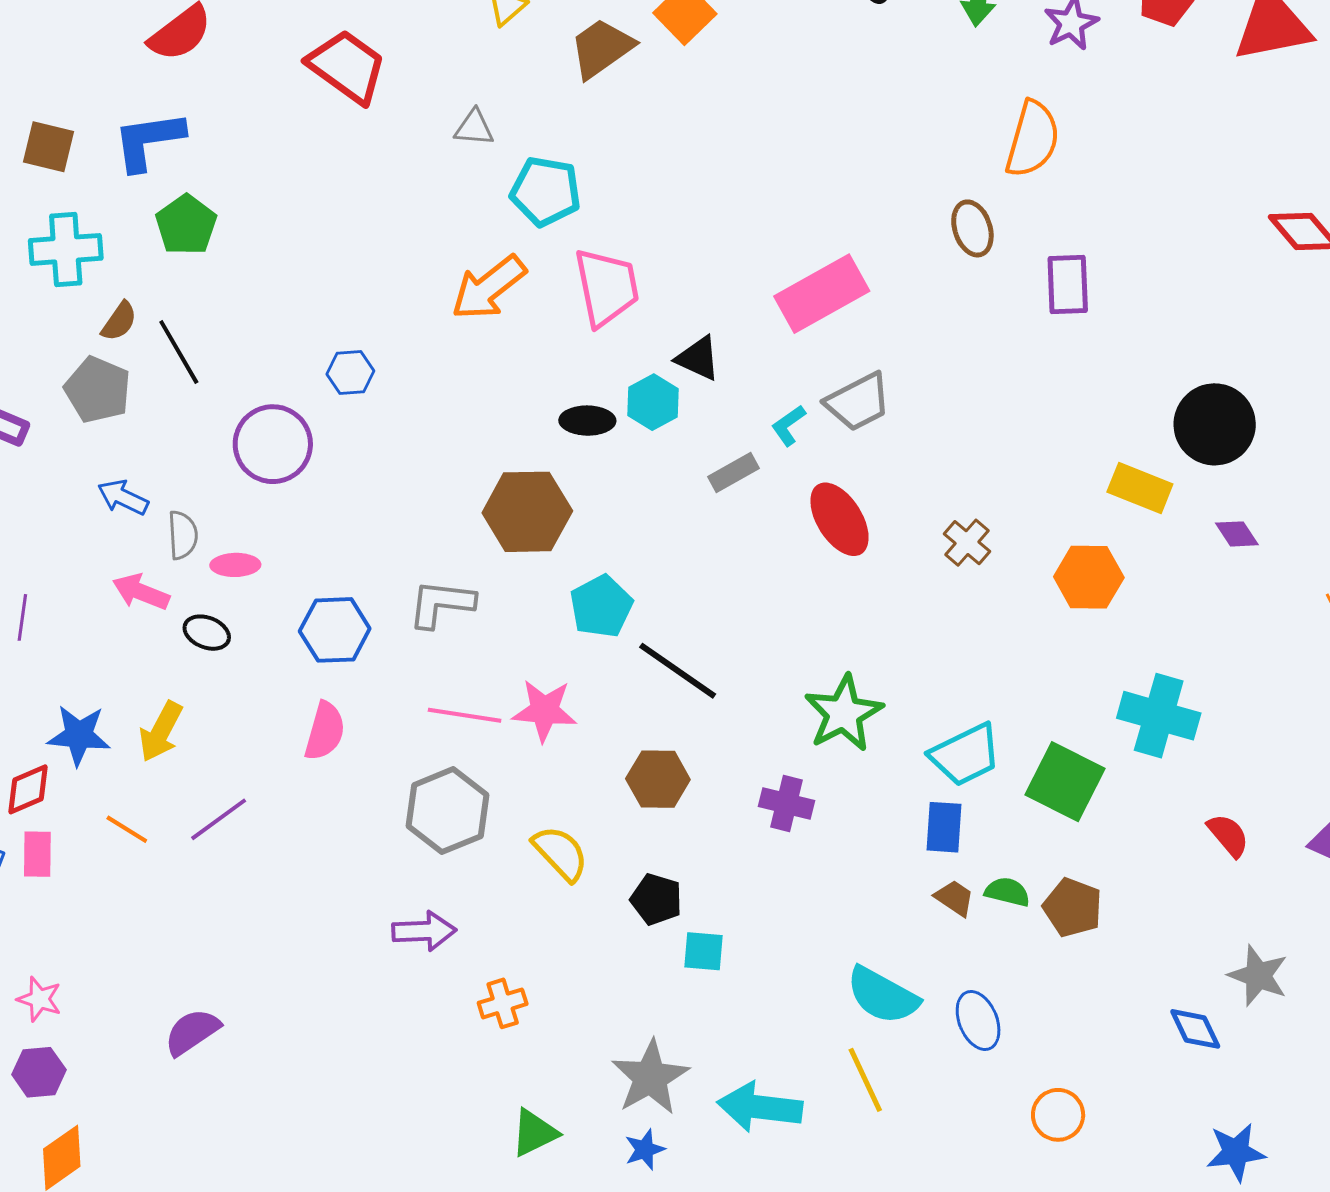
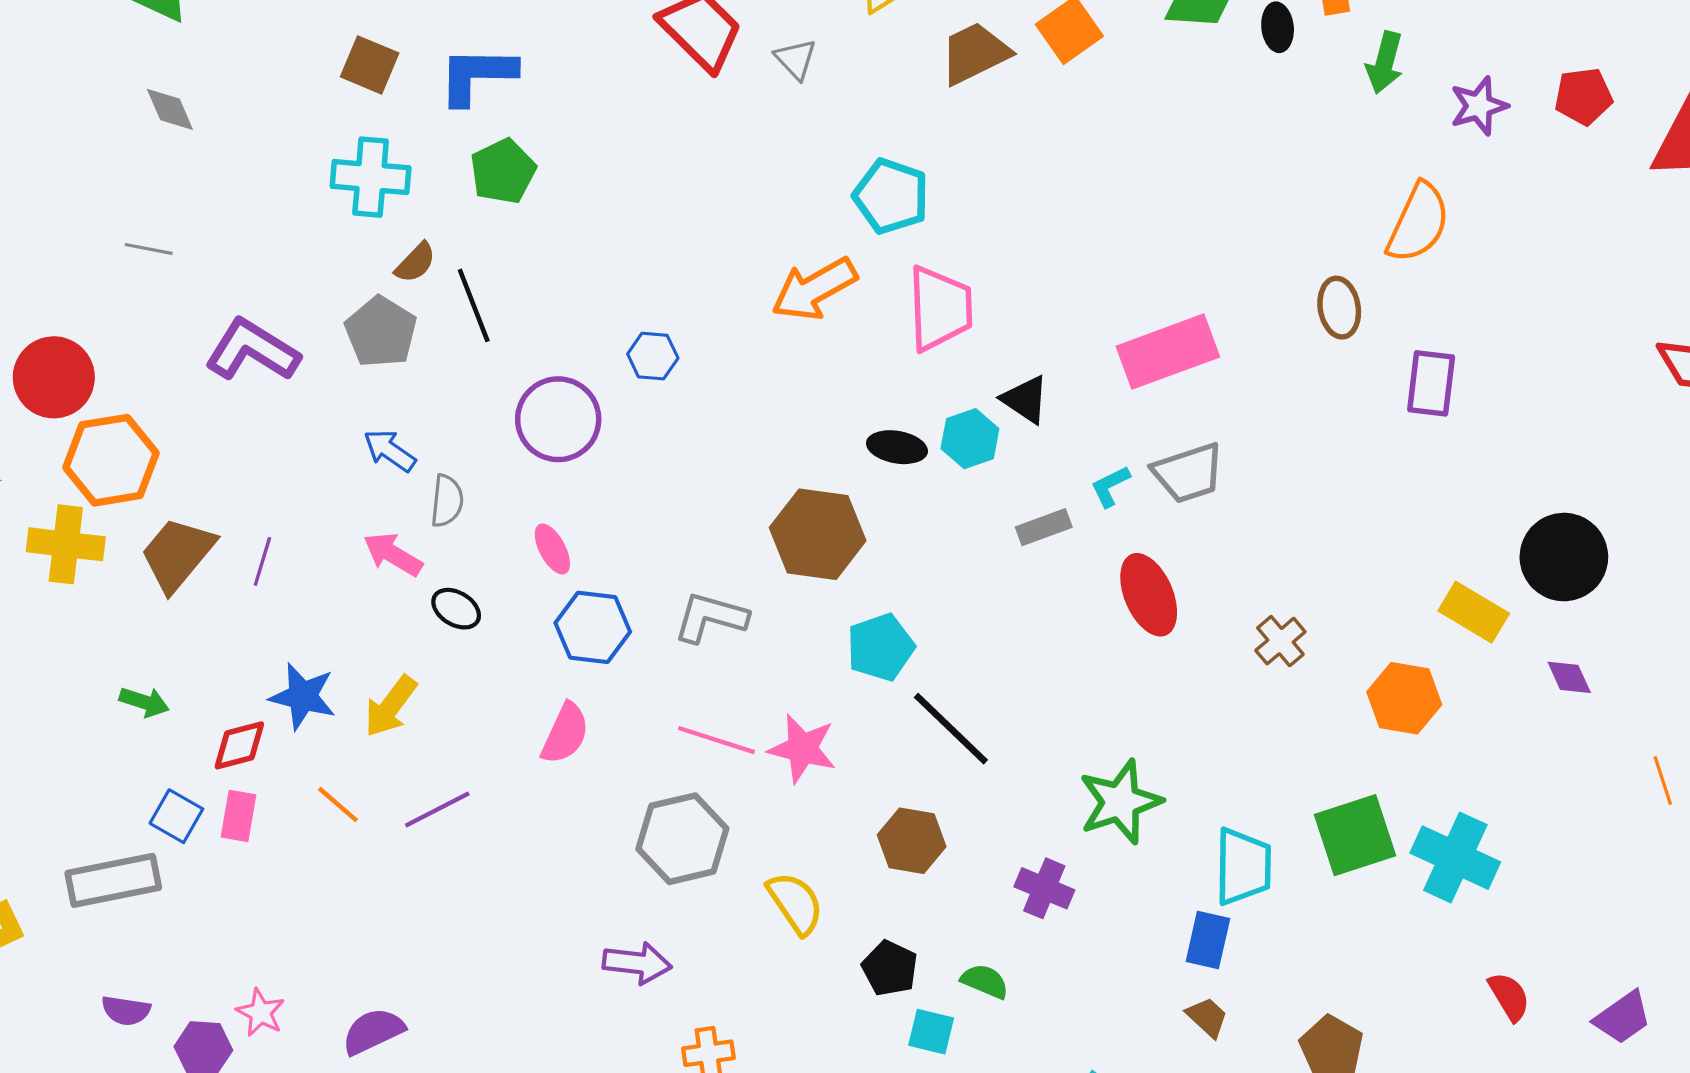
gray triangle: (474, 128) -> (796, 59), moved, turned 33
pink ellipse: (235, 565) -> (552, 549), moved, turned 54
cyan trapezoid: (965, 755) -> (1243, 867), turned -72
green square: (1065, 782) -> (1355, 835), moved, turned 36
green semicircle: (1007, 892) -> (985, 981), moved
pink star: (39, 999) -> (260, 1013), moved

